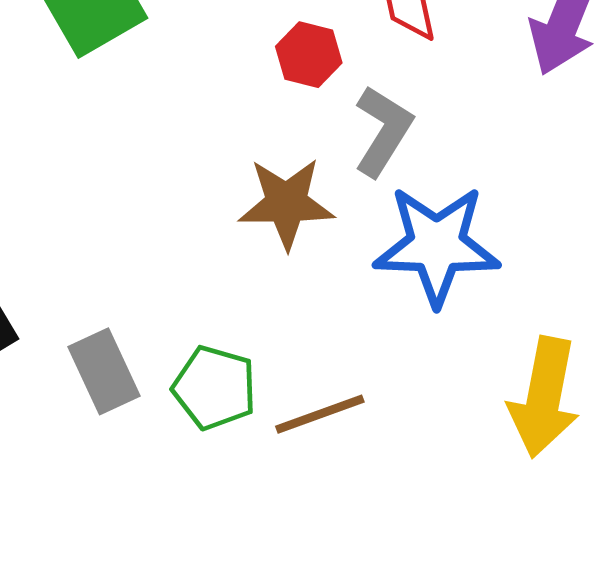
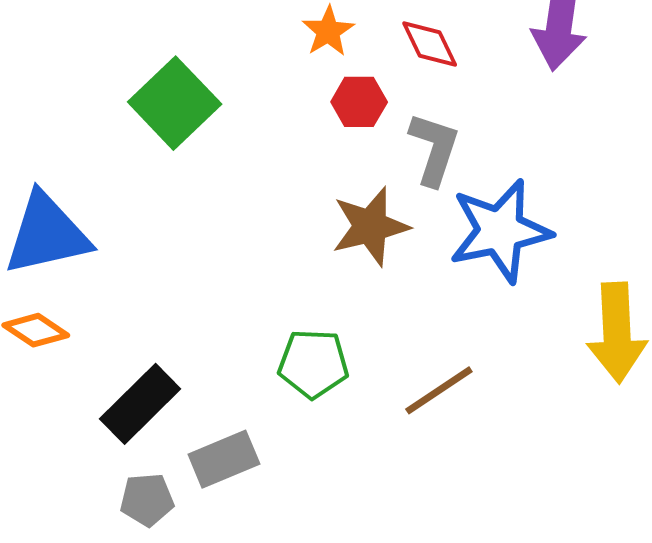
gray rectangle: (104, 371) -> (224, 459), moved, turned -74
green pentagon: (215, 388) -> (313, 364), moved

